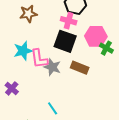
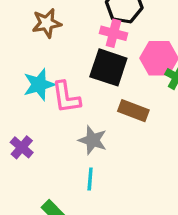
gray star: (52, 67) -> (93, 140), moved
cyan line: (53, 108) -> (90, 179), turned 40

